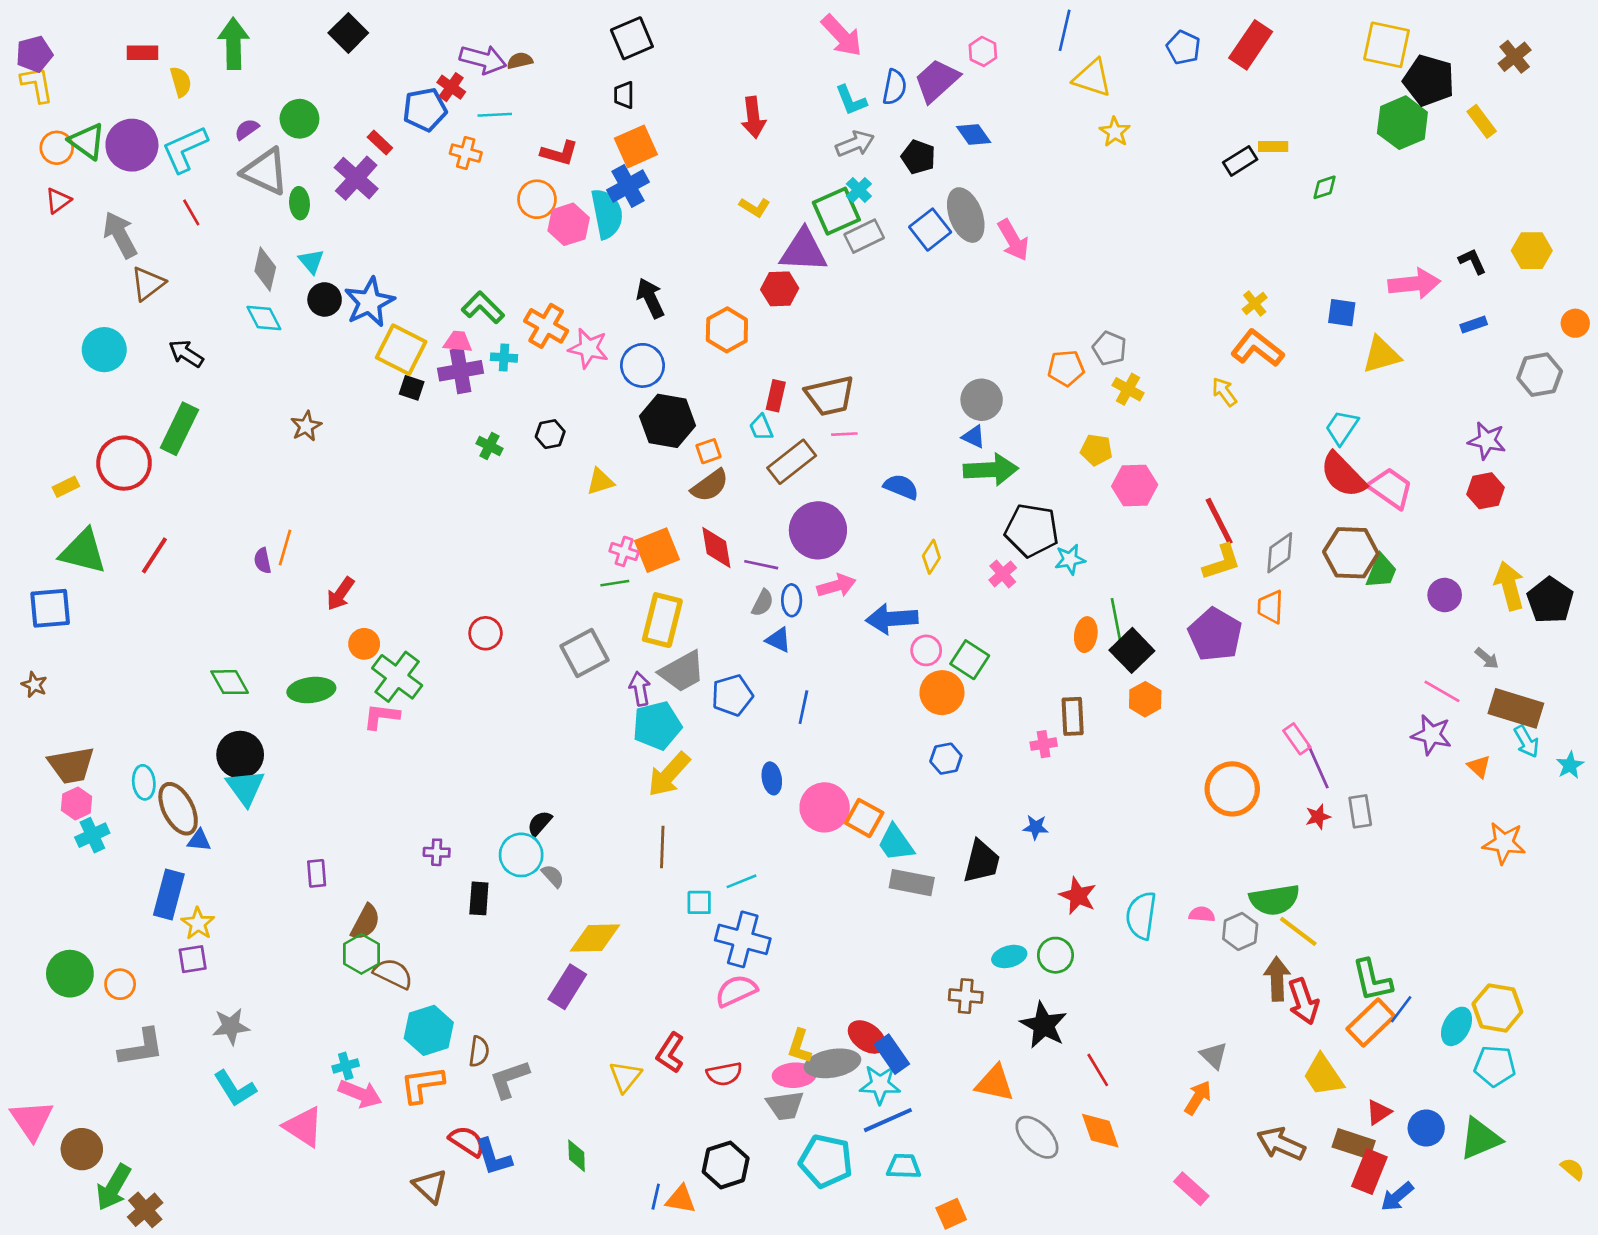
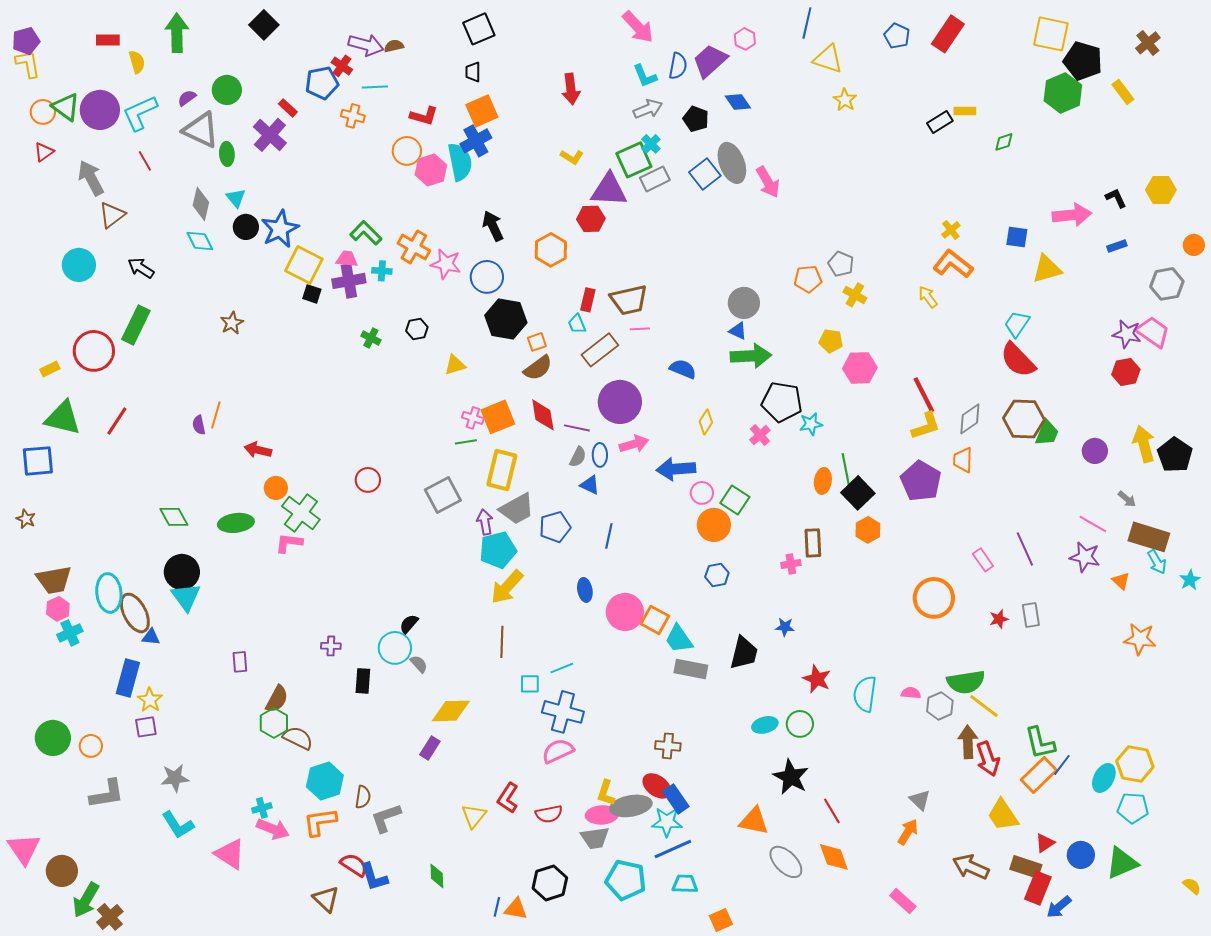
pink trapezoid: (1391, 488) -> (1153, 332), moved
red arrow: (340, 594) -> (258, 450), turned 68
purple line: (1318, 767) -> (1025, 549), moved
cyan ellipse: (144, 782) -> (109, 593), size x1.5
purple rectangle: (567, 987) -> (430, 748), size x0.7
brown cross: (966, 996) -> (668, 746), moved

